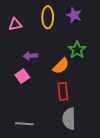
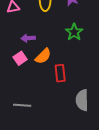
orange semicircle: (61, 66) -> (43, 56), moved
gray semicircle: (69, 119) -> (82, 100), moved

